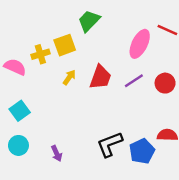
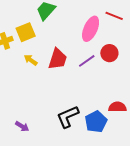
yellow arrow: (69, 77) -> (31, 60), turned -88
red circle: (165, 83) -> (109, 53), moved
purple arrow: (57, 154) -> (22, 126), turned -32

